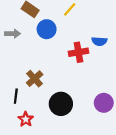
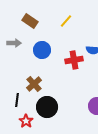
blue circle: (47, 29) -> (42, 50), moved
black circle: (61, 104) -> (47, 107), moved

